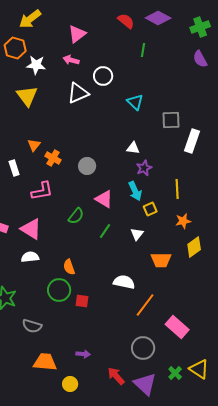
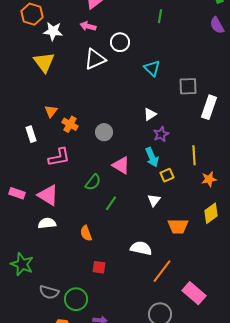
white triangle: (133, 148) -> (150, 114), turned -40
orange star: (183, 221) -> (209, 179), moved
green line: (105, 231) -> (111, 203), moved
green circle: (59, 290) -> (76, 299), moved

